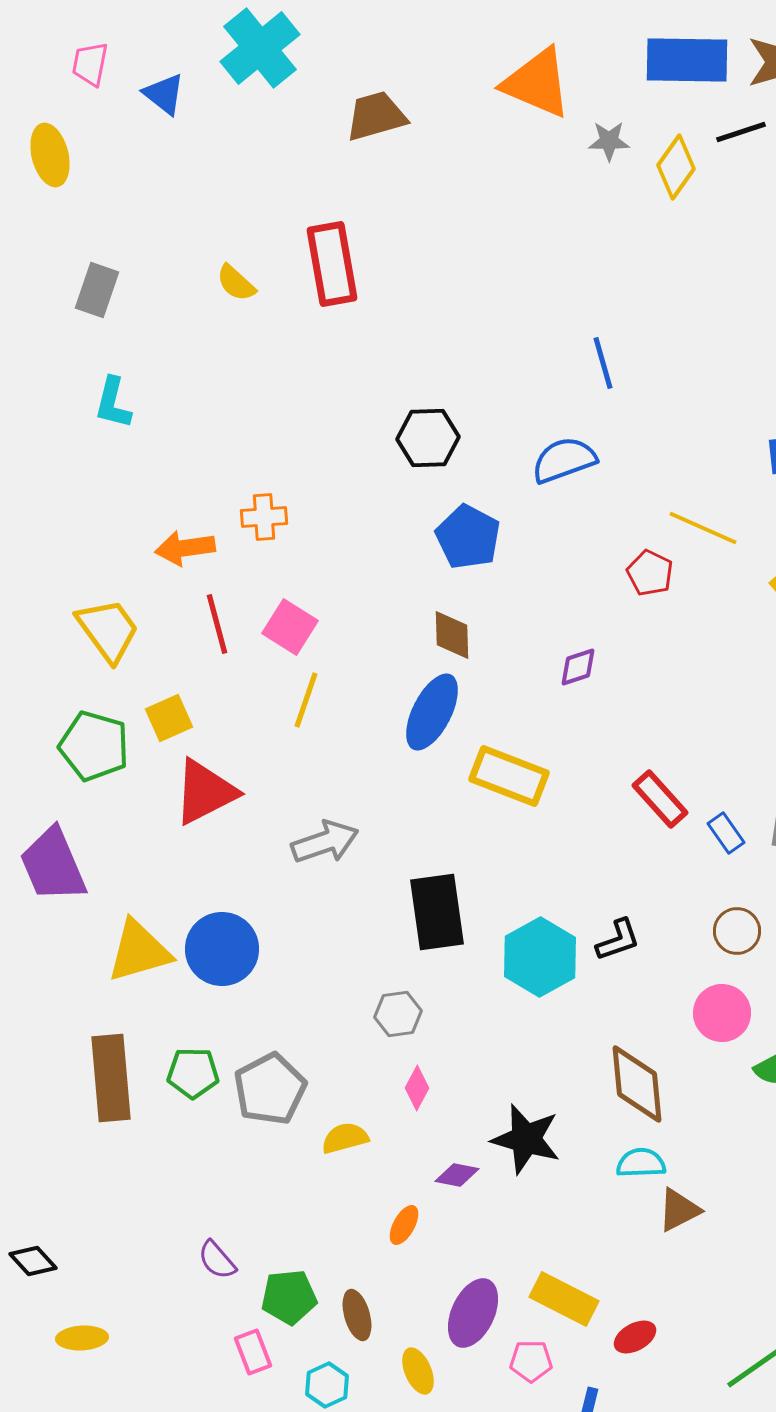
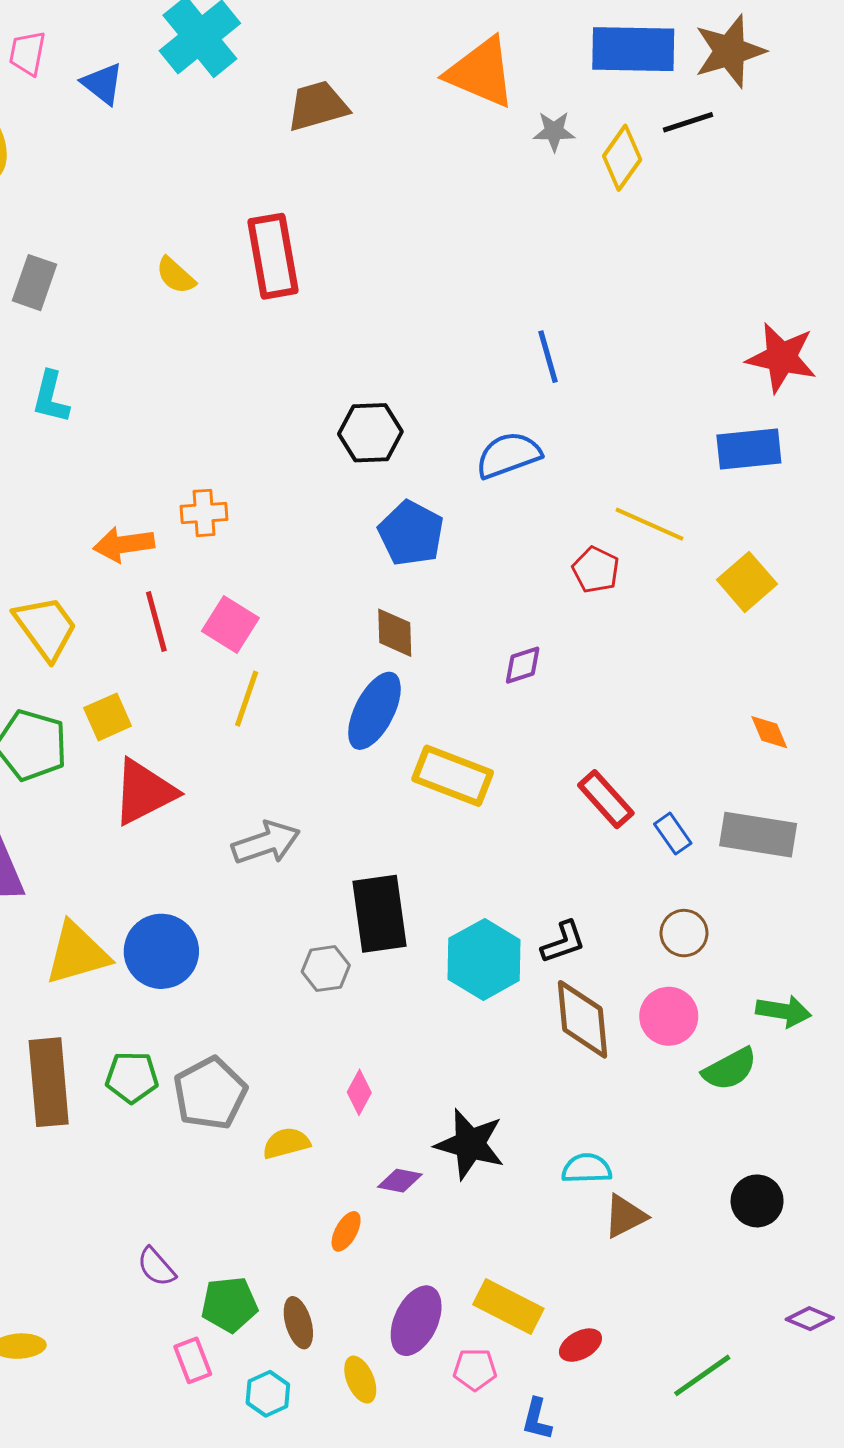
gray hexagon: (398, 1014) -> (326, 969), moved
brown diamond: (637, 1084) -> (583, 1019), moved

